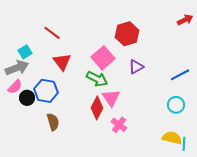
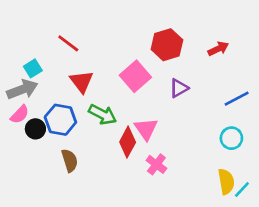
red arrow: (185, 20) -> (218, 49), moved
green arrow: (97, 79) -> (103, 114), moved
yellow semicircle: (172, 138) -> (226, 182), turned 66
cyan line: (184, 144) -> (242, 189), turned 40

